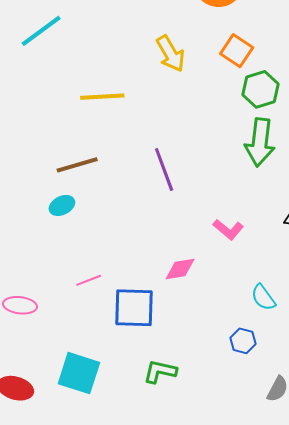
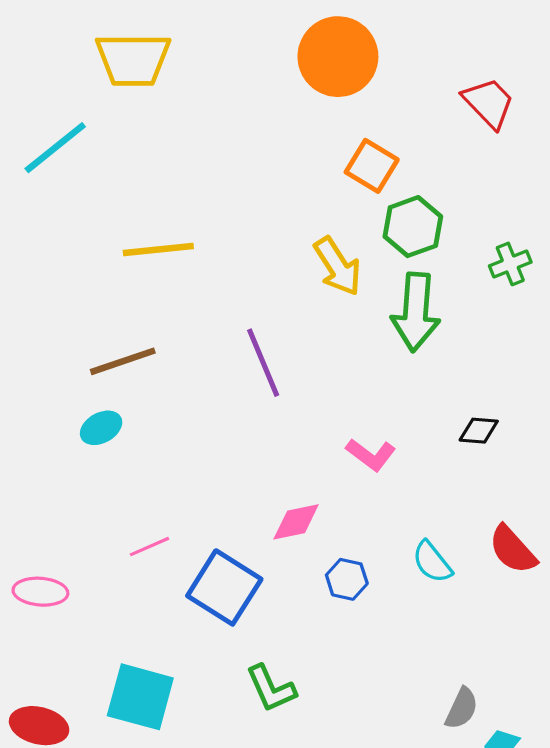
yellow arrow: (170, 54) -> (338, 266), moved
blue square: (134, 308) -> (224, 587), turned 33
blue hexagon: (243, 341) -> (347, 579), moved
green L-shape: (160, 371) -> (271, 688), turned -124

